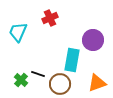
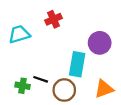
cyan trapezoid: (18, 32) -> (19, 34), turned 50
green cross: (21, 80) -> (22, 86), turned -32

